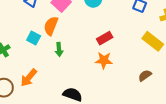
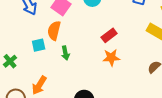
cyan square: (34, 38) -> (39, 45), turned -32

